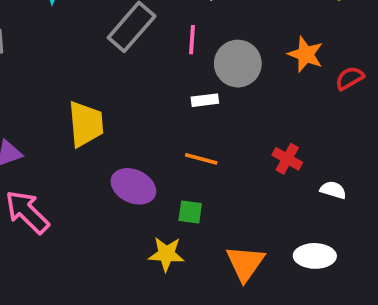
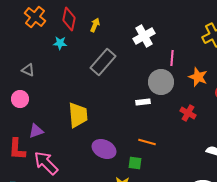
pink line: (192, 40) -> (172, 58), moved
orange line: (201, 159) -> (147, 142), moved
red cross: (287, 159) -> (188, 113), moved

